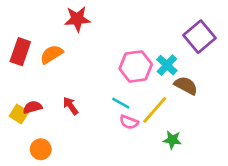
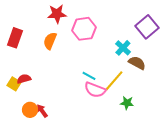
orange semicircle: (52, 54) -> (50, 41), moved, turned -36
pink hexagon: (136, 66) -> (84, 29), moved
red arrow: (71, 106) -> (42, 111), moved
pink semicircle: (129, 122) -> (95, 90), size x1.5

